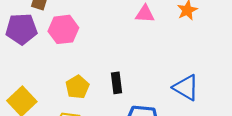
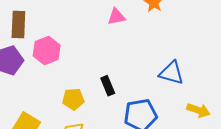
yellow pentagon: (77, 87) -> (73, 99), turned -30

